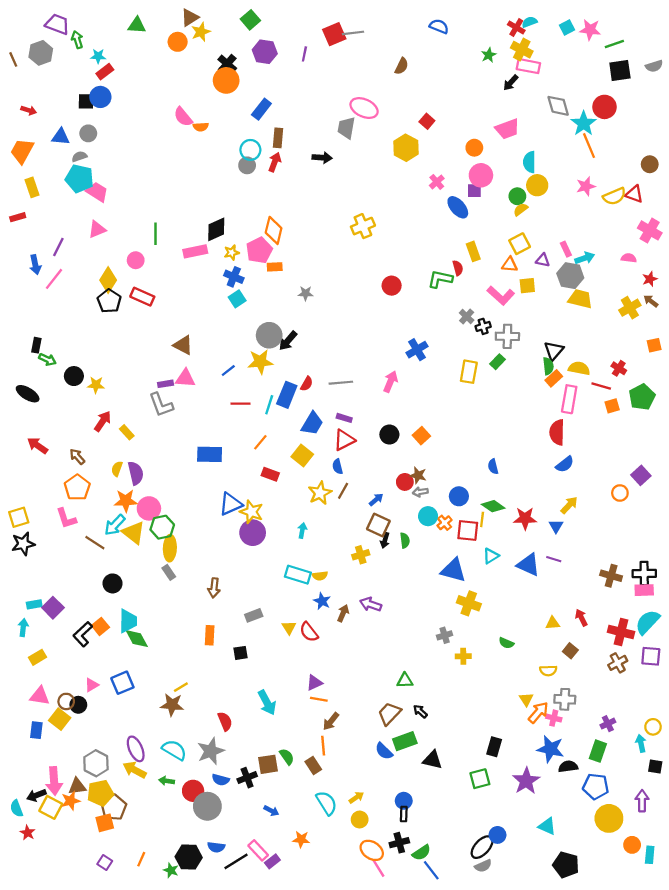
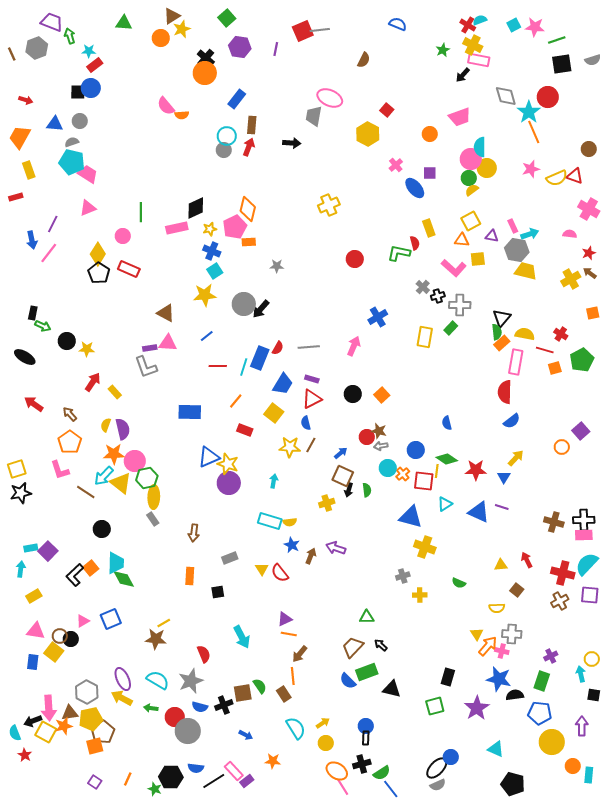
pink circle: (481, 175) -> (471, 159), moved
yellow star: (260, 362) -> (205, 295), moved
yellow star: (320, 493) -> (290, 447), turned 30

